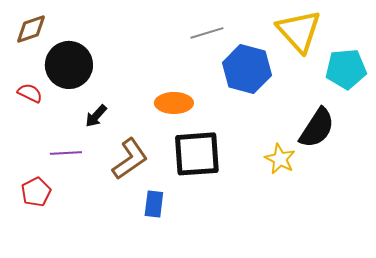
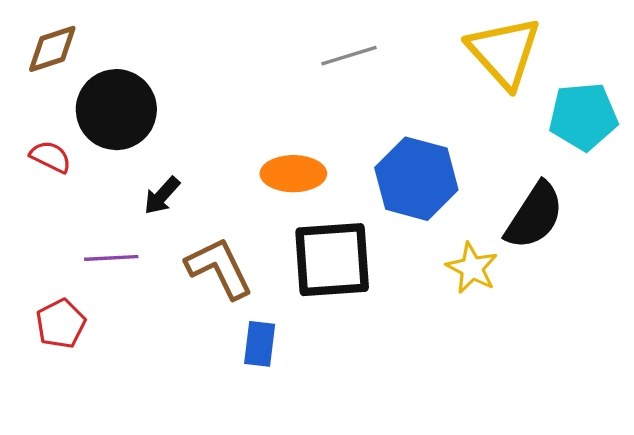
blue hexagon: (247, 69) -> (416, 179), moved
brown L-shape: (130, 159) -> (219, 268), turned -81

